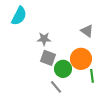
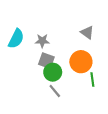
cyan semicircle: (19, 16) -> (16, 39), moved
green circle: (63, 69) -> (53, 72), moved

